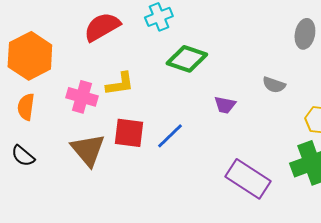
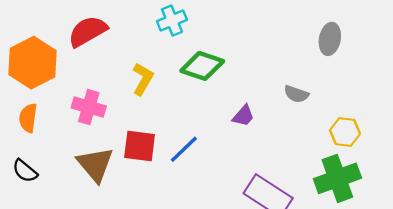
red semicircle: (102, 27) -> (88, 31), moved
yellow L-shape: (120, 84) -> (143, 79), moved, turned -52
purple trapezoid: (225, 105) -> (243, 116), turned -60

